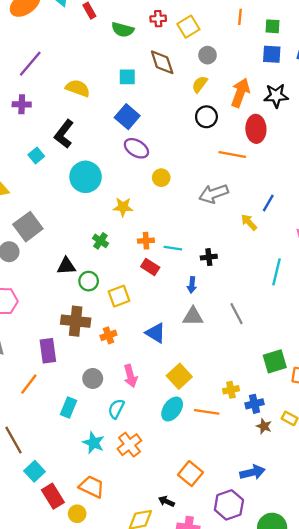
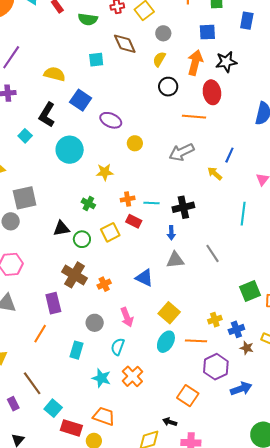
blue square: (272, 54) -> (207, 32), moved
blue square: (127, 117) -> (81, 100), moved
gray square: (28, 227) -> (25, 198), turned 30
black cross: (209, 257) -> (183, 207), size x1.5
yellow square: (119, 296) -> (110, 232), moved
brown cross: (76, 321) -> (75, 275), turned 30
red rectangle: (53, 496) -> (71, 428), turned -35
purple hexagon: (229, 505) -> (216, 367), moved

